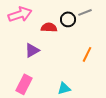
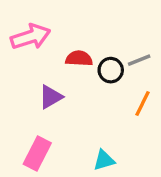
gray line: (85, 12) -> (139, 60), moved
black circle: (68, 19) -> (111, 70), moved

